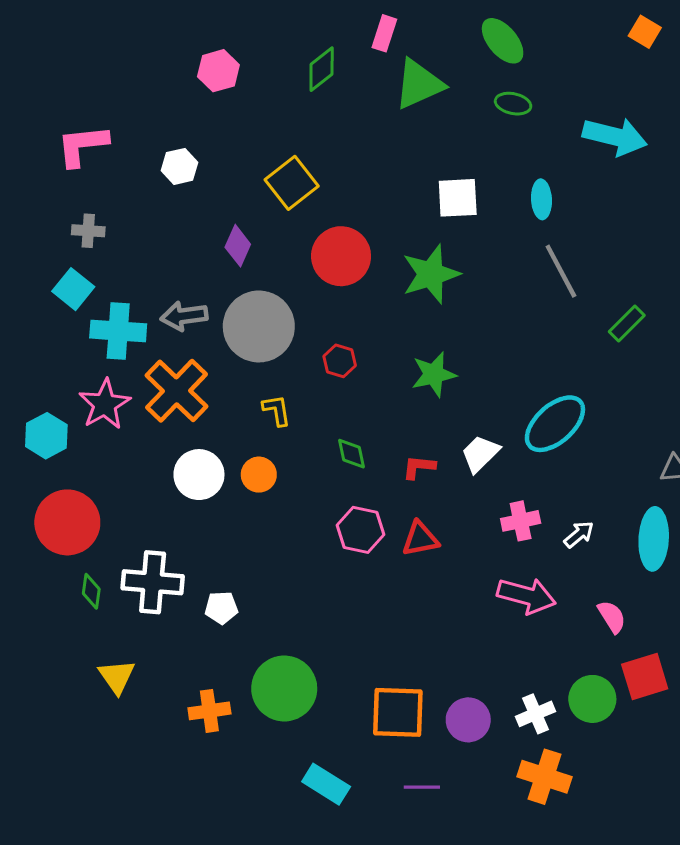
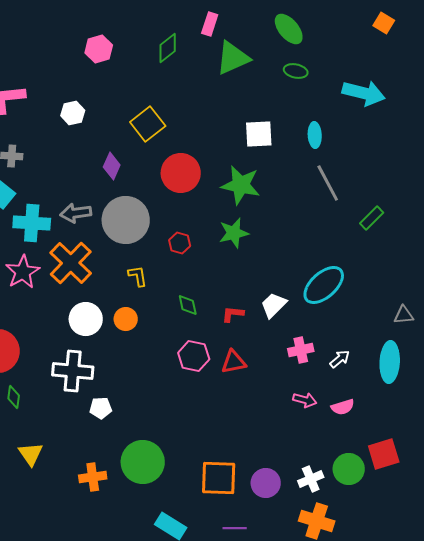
green star: (431, 274) -> (241, 185), turned 30
green star: (434, 374) -> (234, 233), moved
white cross: (153, 582) -> (73, 371), moved
pink arrow: (527, 596) -> (305, 400), size x0.6
pink semicircle: (612, 617) -> (343, 407), moved, turned 105

